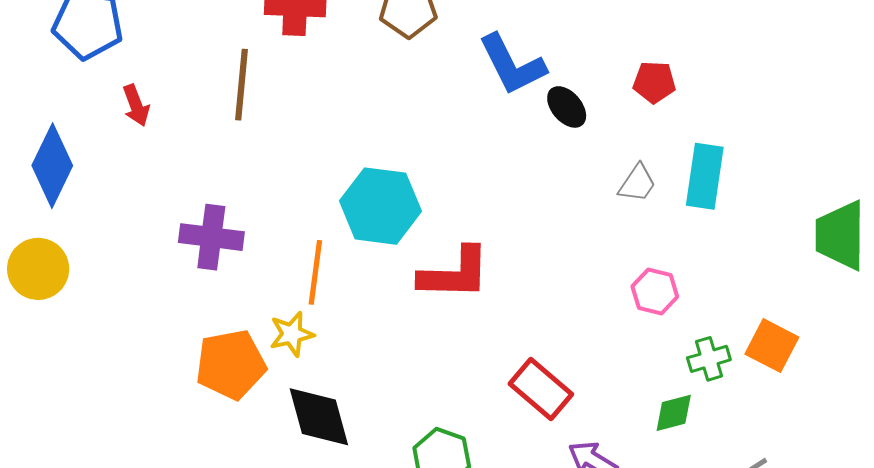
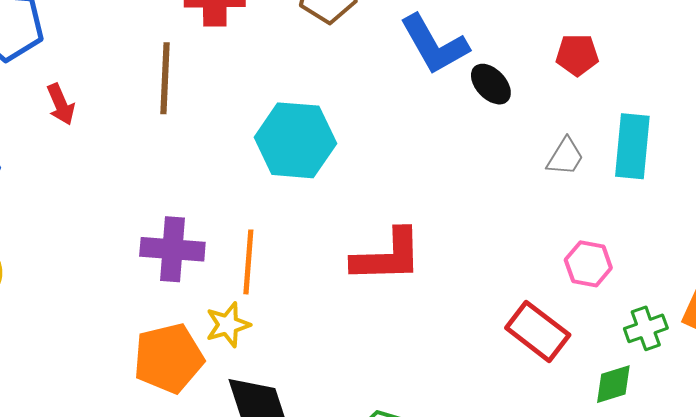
cyan hexagon: (380, 206) -> (295, 140), moved
purple cross: (211, 237) -> (172, 249), moved
red rectangle: (541, 389) -> (538, 331), moved

